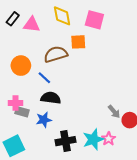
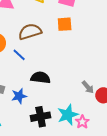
orange square: (78, 42) -> (65, 24), moved
black semicircle: (51, 98) -> (40, 78), moved
pink star: (109, 139) -> (82, 122), moved

